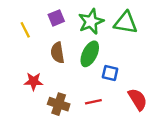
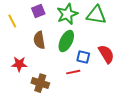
red semicircle: (138, 99) -> (106, 54), moved
red line: (93, 102) -> (73, 72), moved

